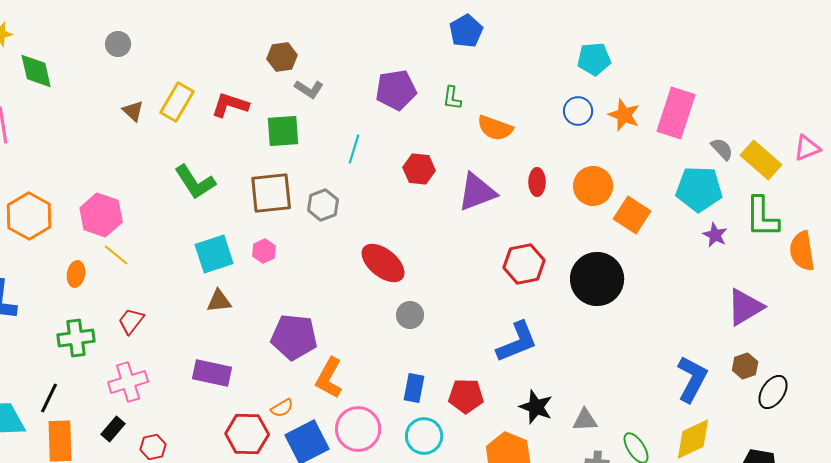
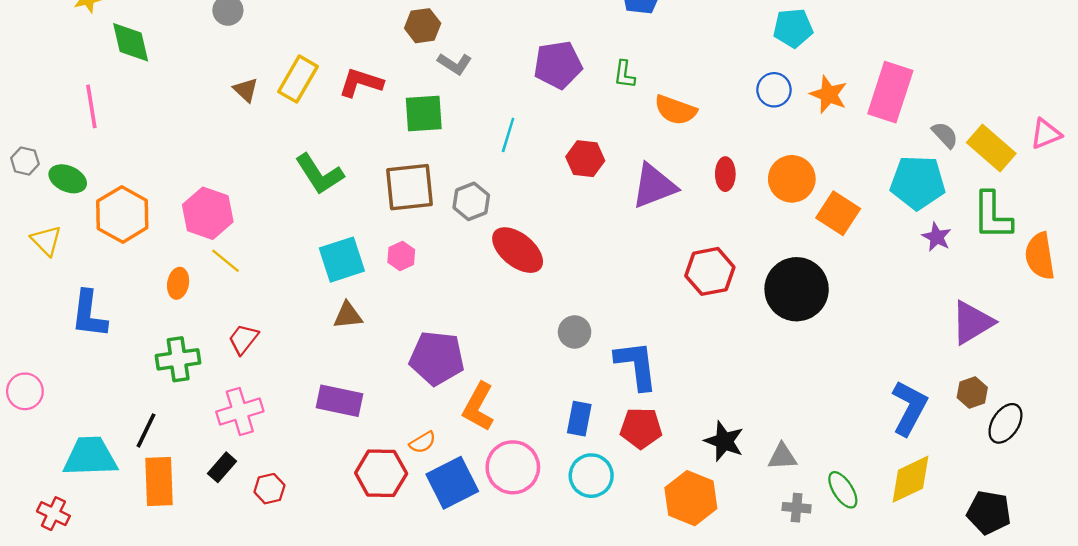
red ellipse: (383, 263) -> (518, 250), moved
blue L-shape: (517, 342) -> (636, 365), moved, turned -75

